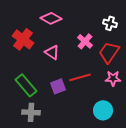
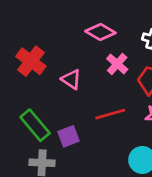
pink diamond: (51, 18) -> (100, 32), moved
purple square: (58, 86) -> (68, 136), moved

